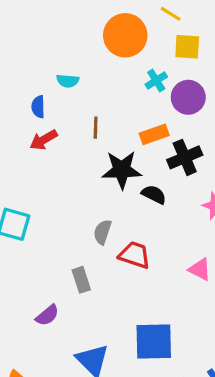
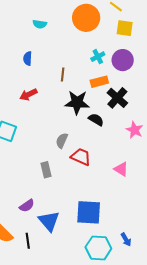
cyan semicircle: (68, 81) -> (40, 24), moved
cyan cross: (156, 81) -> (98, 57), moved
red arrow: (44, 140) -> (28, 95), moved
black cross: (185, 157) -> (117, 98), turned -30
purple semicircle: (47, 315) -> (27, 206), moved

